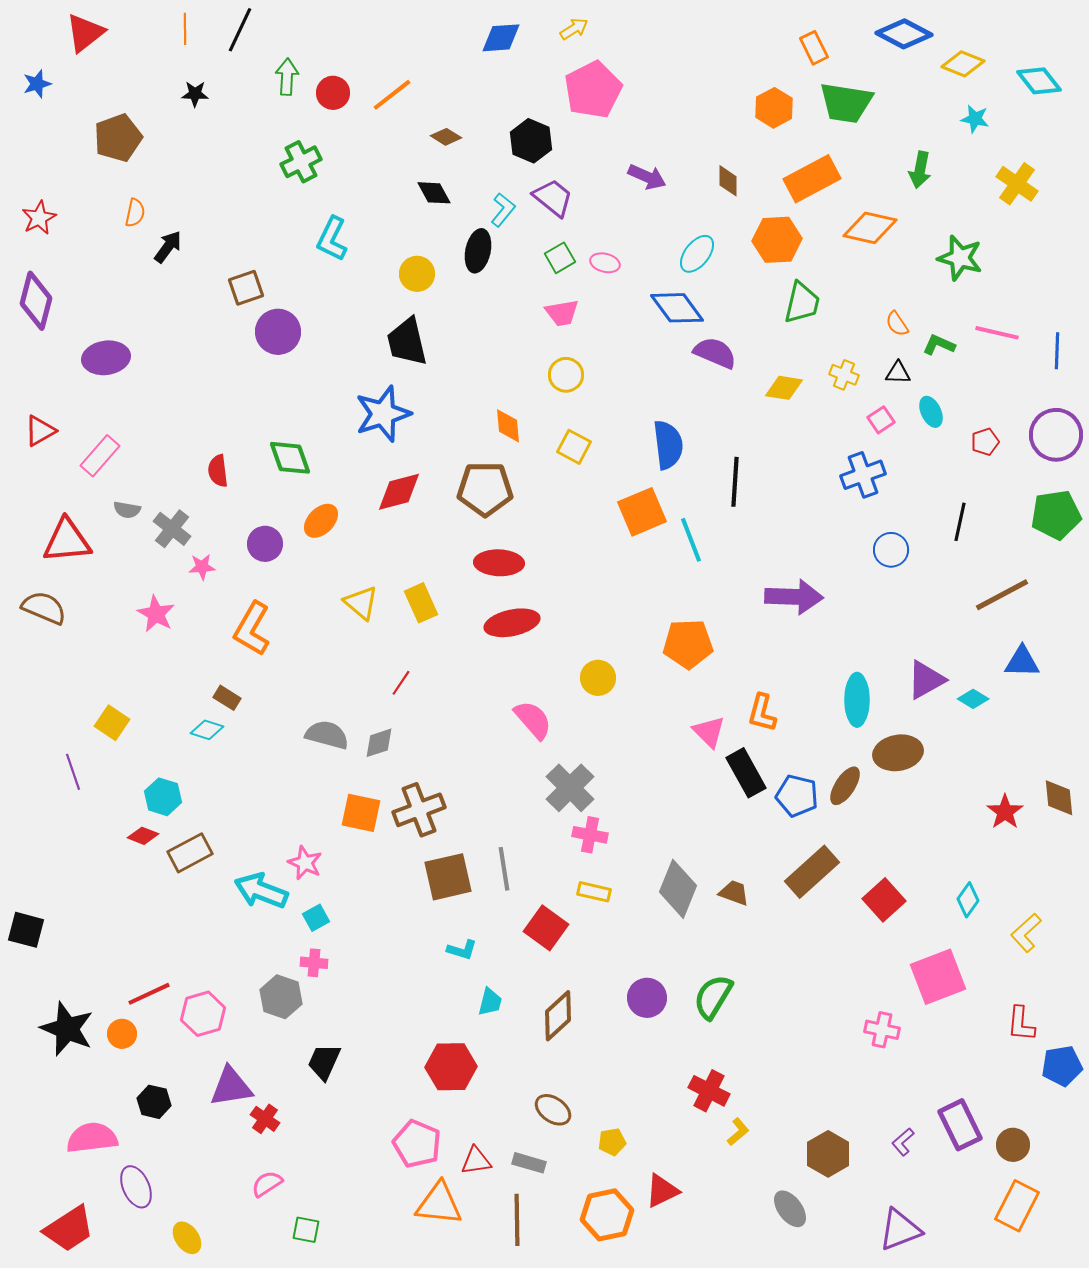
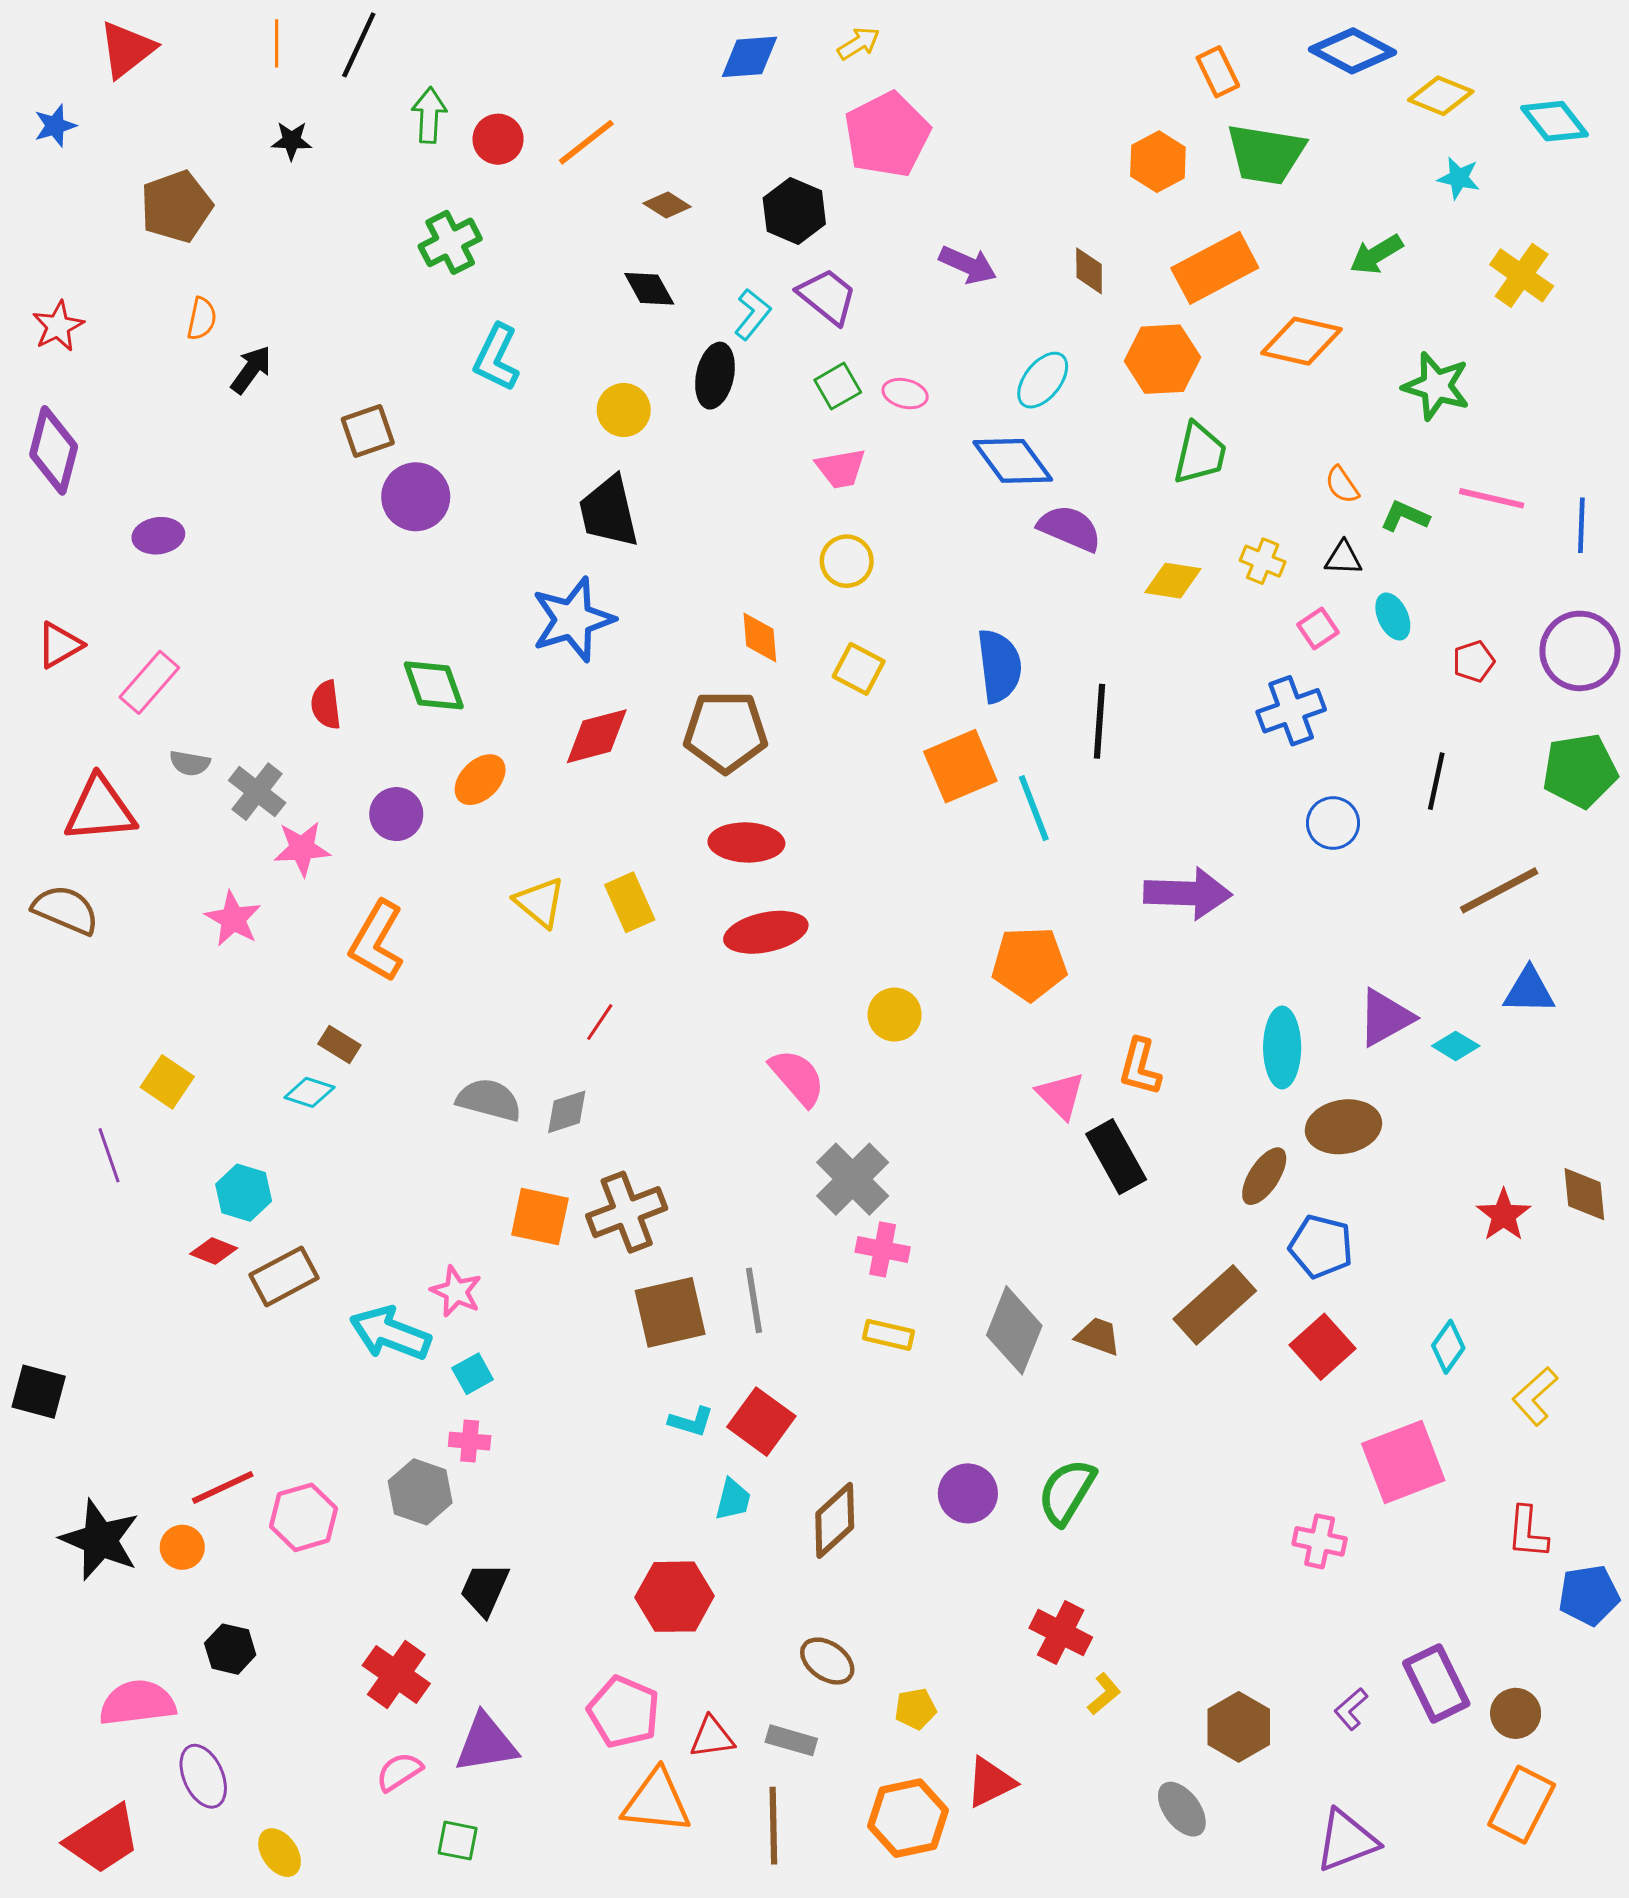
green arrow: (920, 170) -> (1376, 254), turned 48
purple ellipse: (106, 358) -> (158, 536), size x0.7
pink star: (202, 567) -> (302, 848), size x1.4
blue pentagon: (797, 796) -> (1321, 1246), moved
red square: (546, 928) -> (761, 1422), moved
purple triangle: (231, 1087) -> (486, 1743), moved
red cross: (265, 1119) -> (396, 1674), size x1.5

